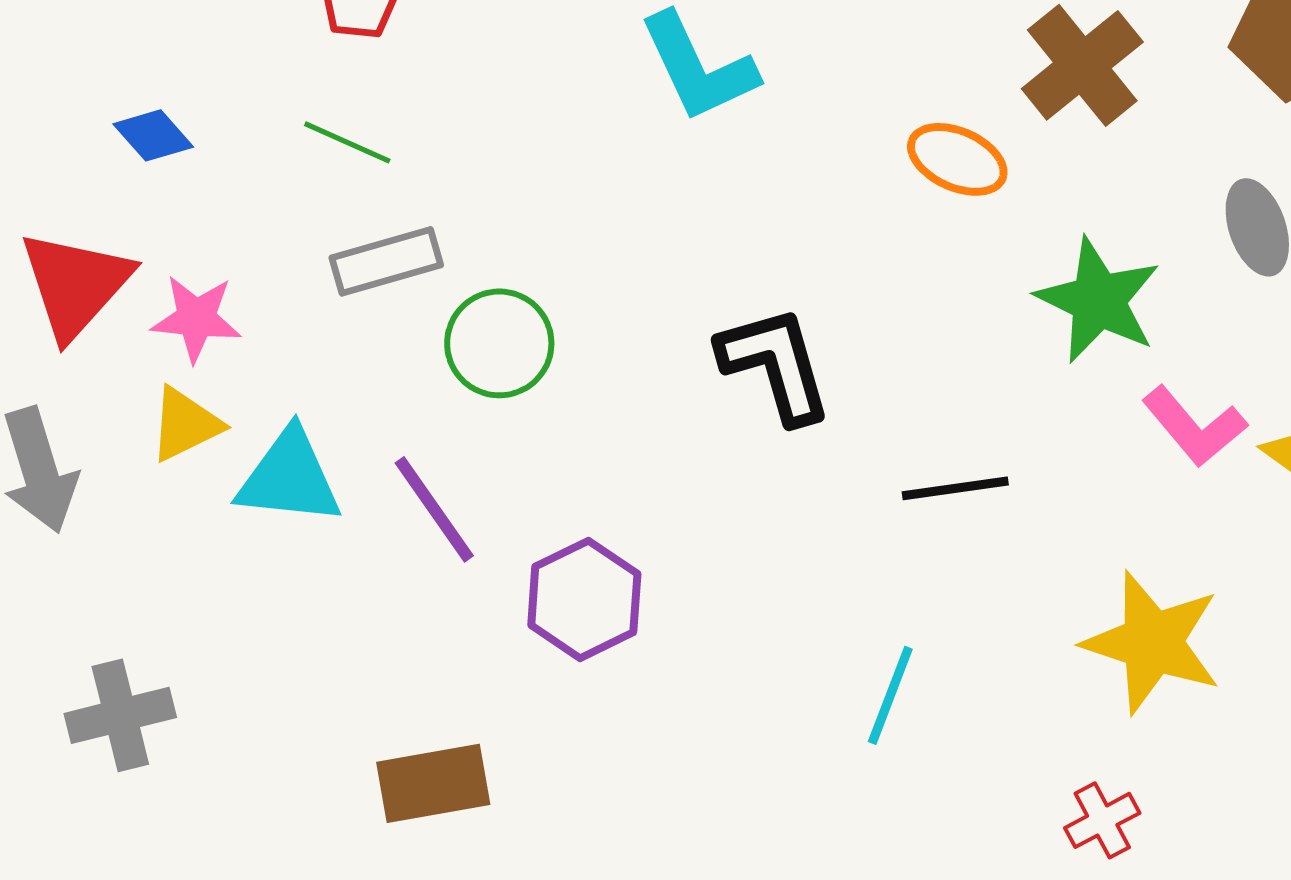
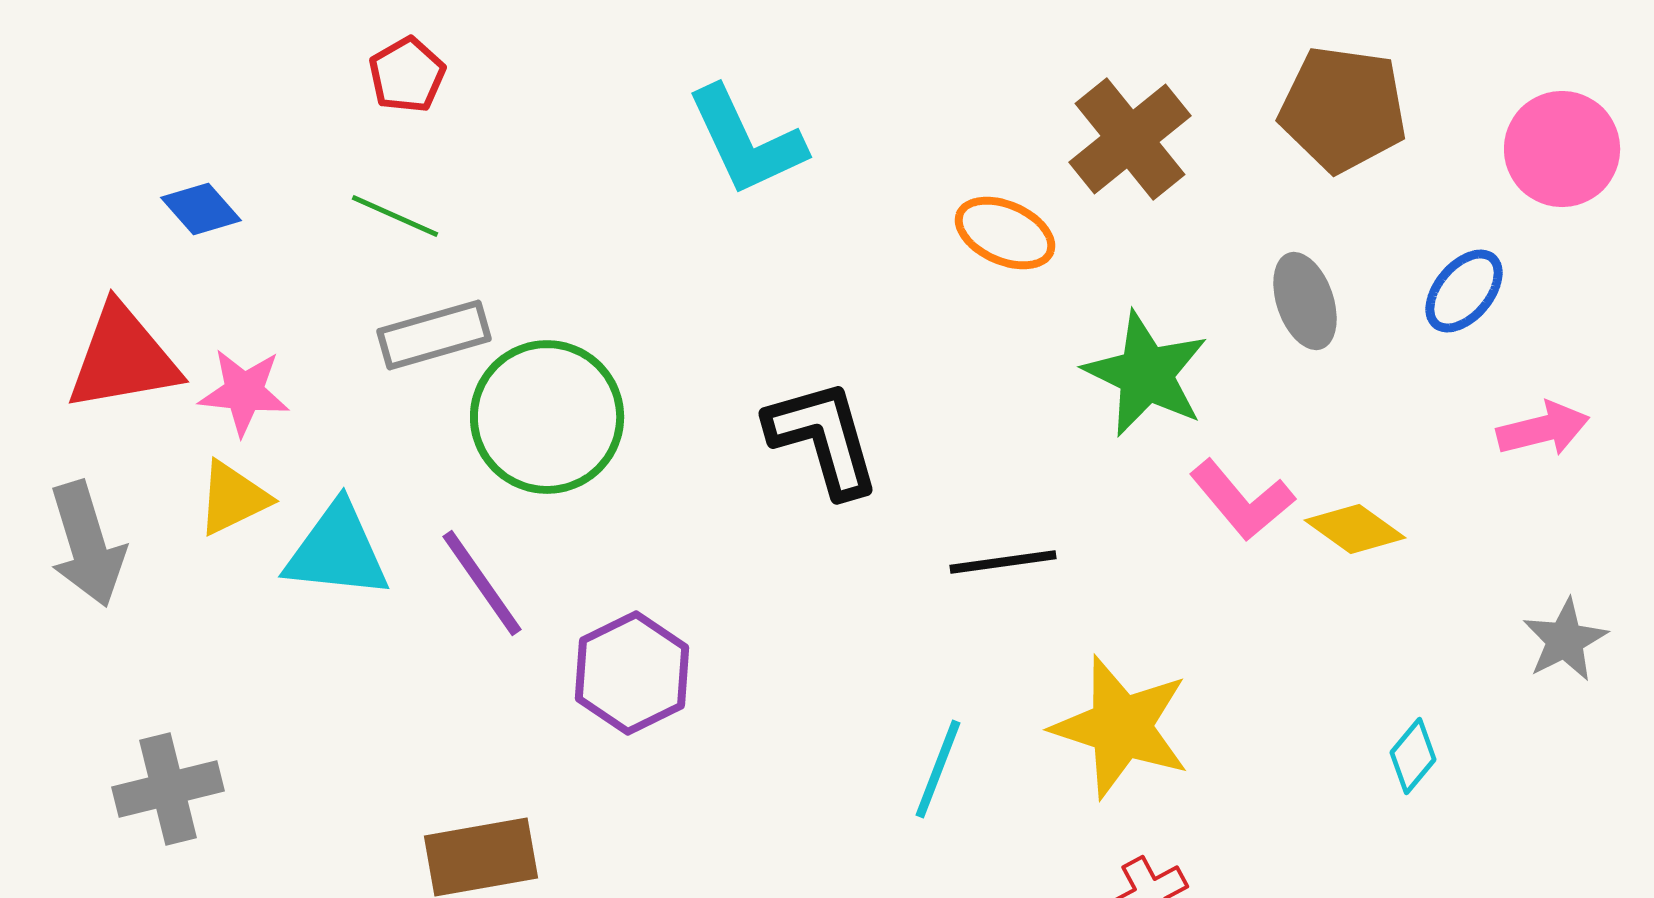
red triangle: (75, 284) -> (123, 358), turned 38
green circle: (499, 343) -> (547, 417), size x1.4
yellow star: (1152, 642) -> (1121, 727), moved

